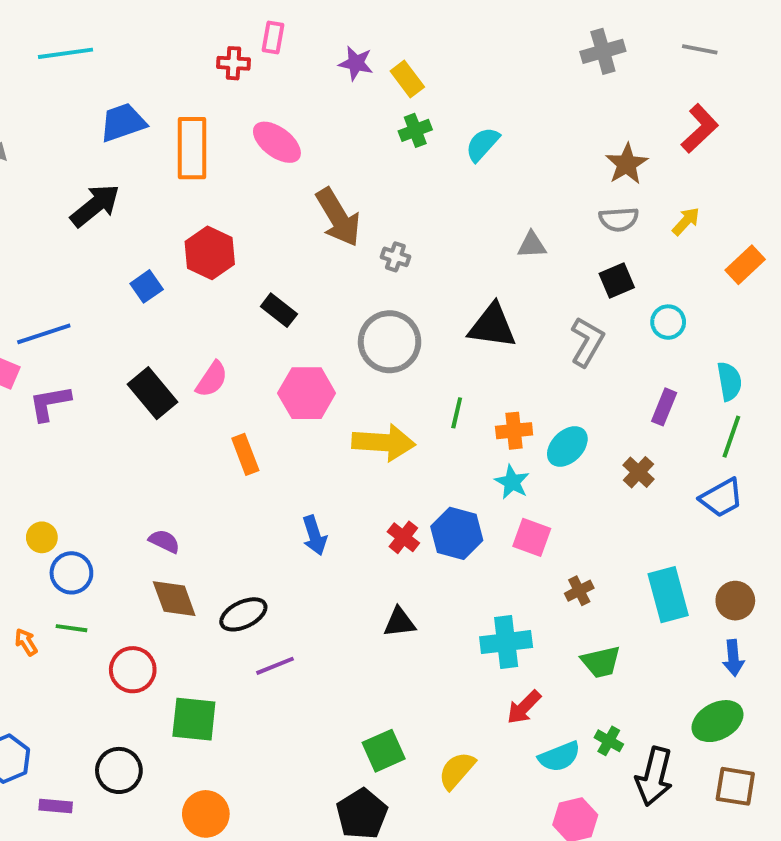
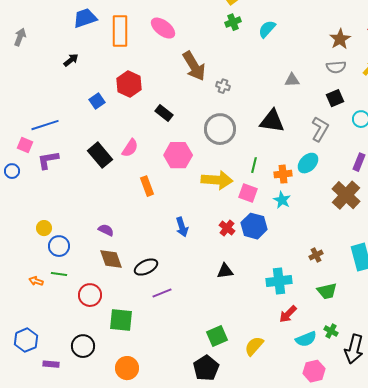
black arrow: (95, 205) -> (71, 60), size x0.6
cyan ellipse: (567, 446) -> (308, 163), moved
brown cross: (638, 472) -> (346, 195), size x1.8
pink square: (532, 537) -> (248, 193), moved
orange arrow: (26, 642) -> (36, 281), turned -40

